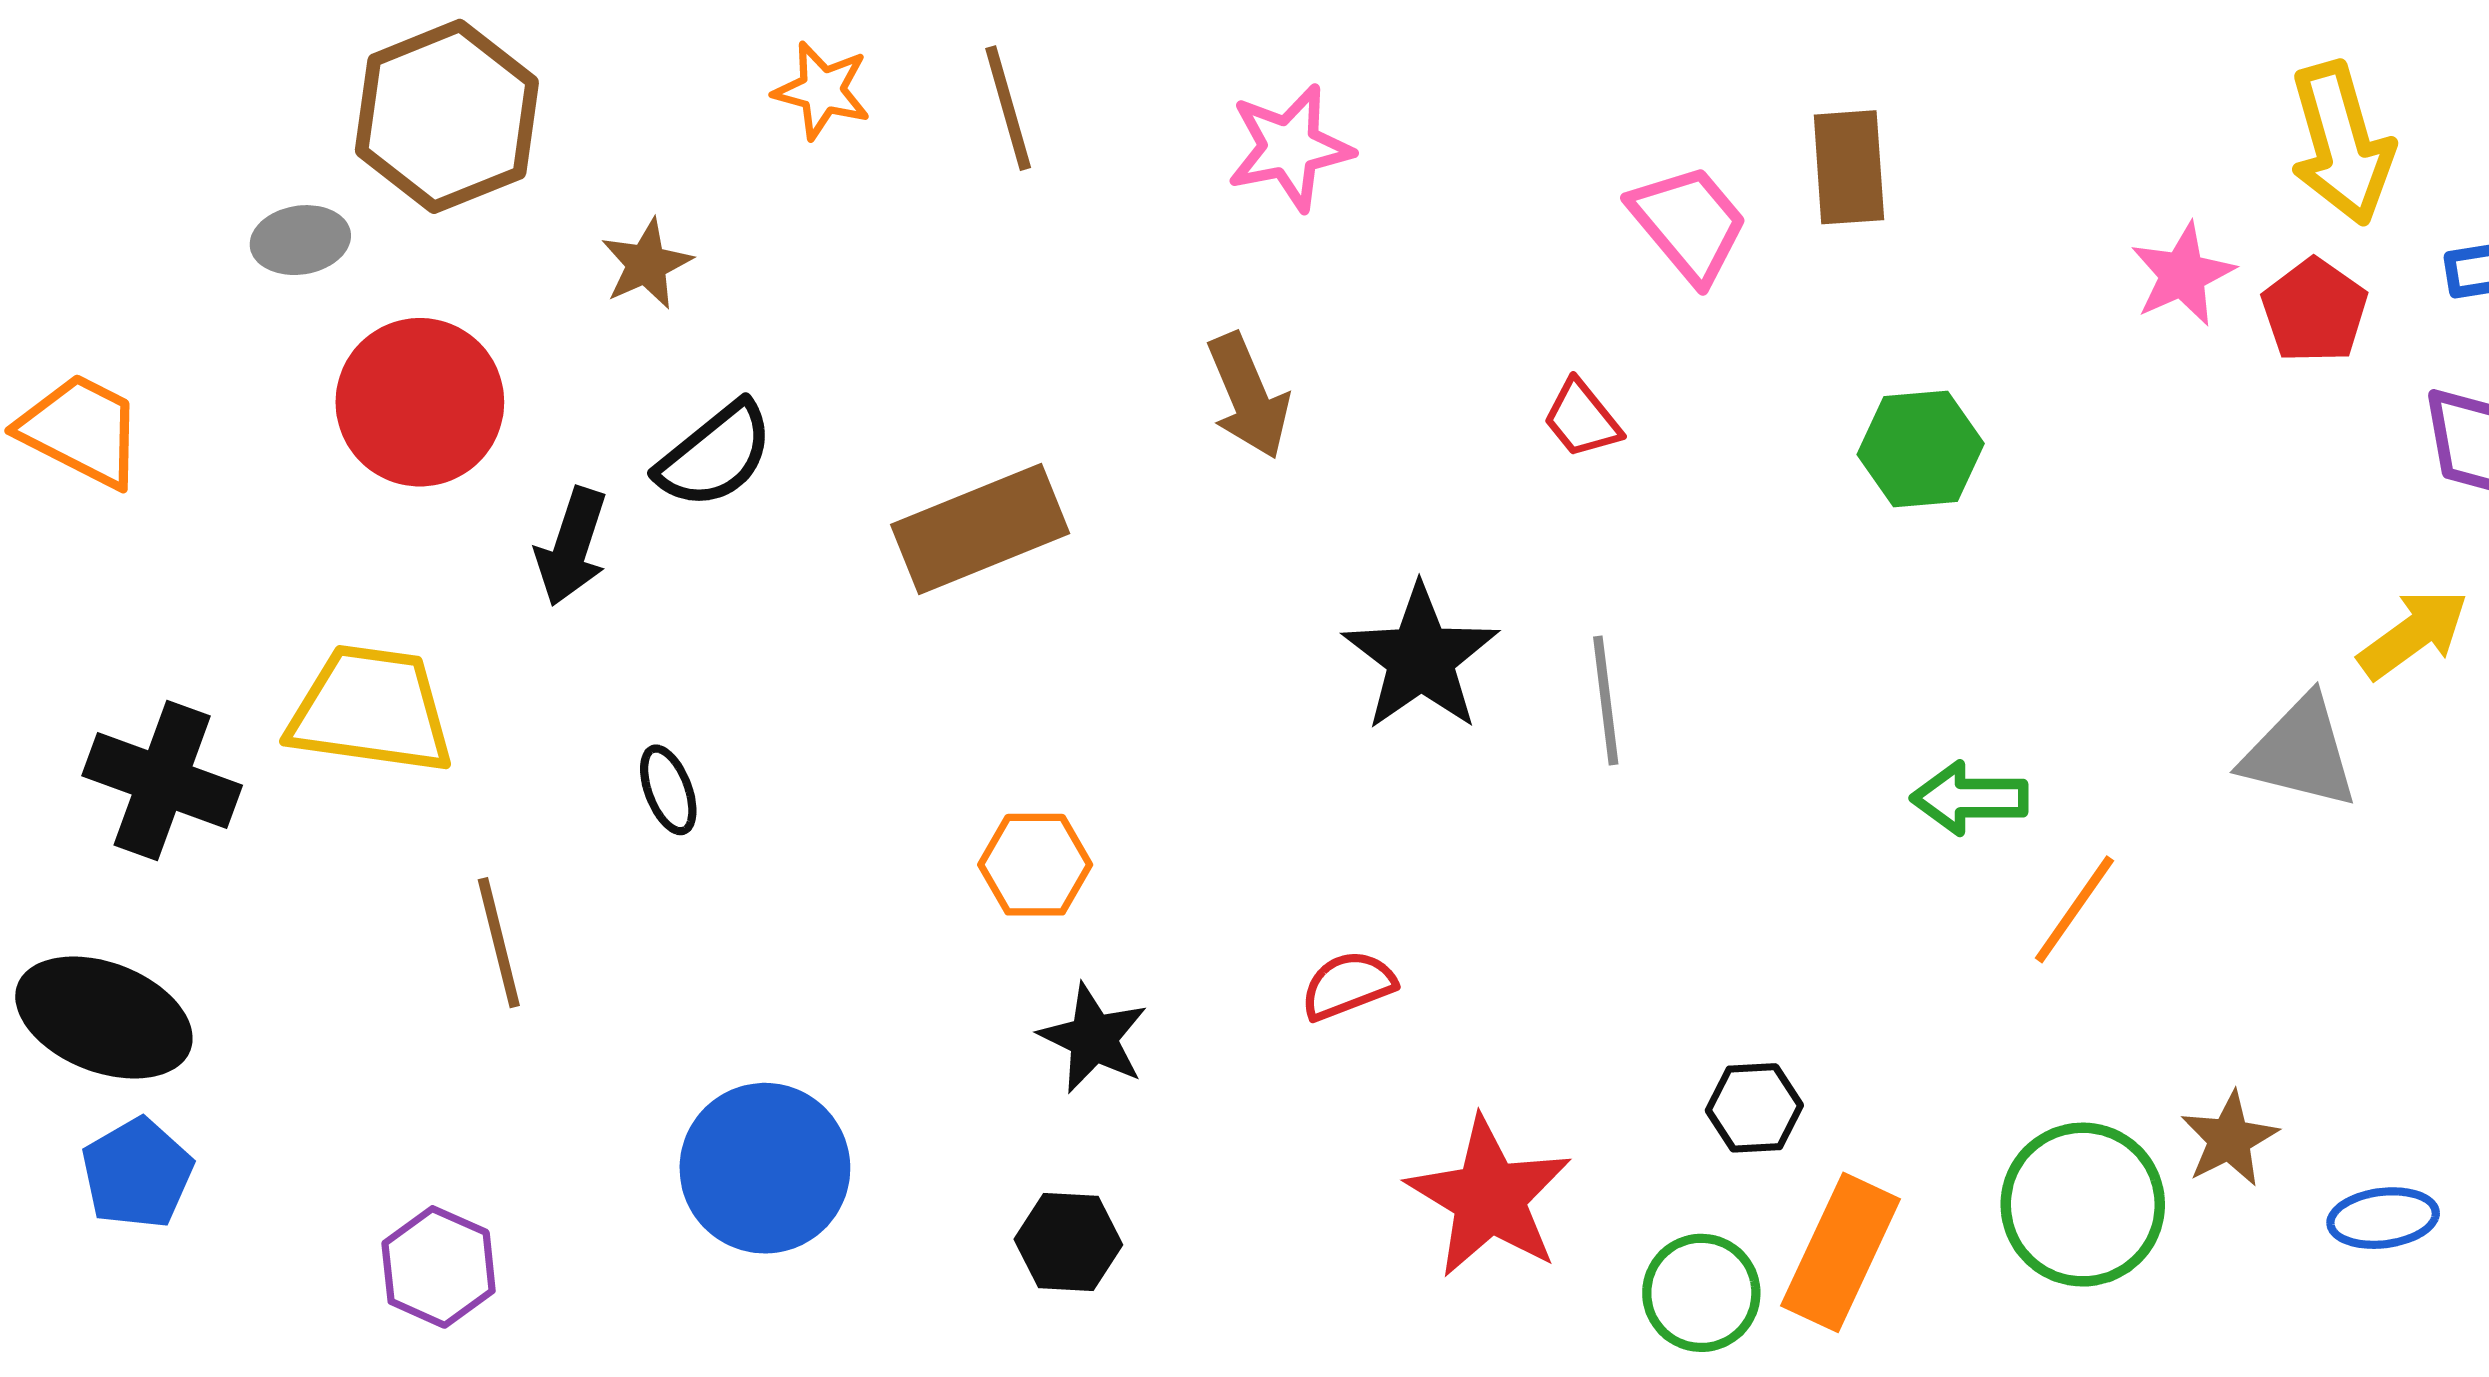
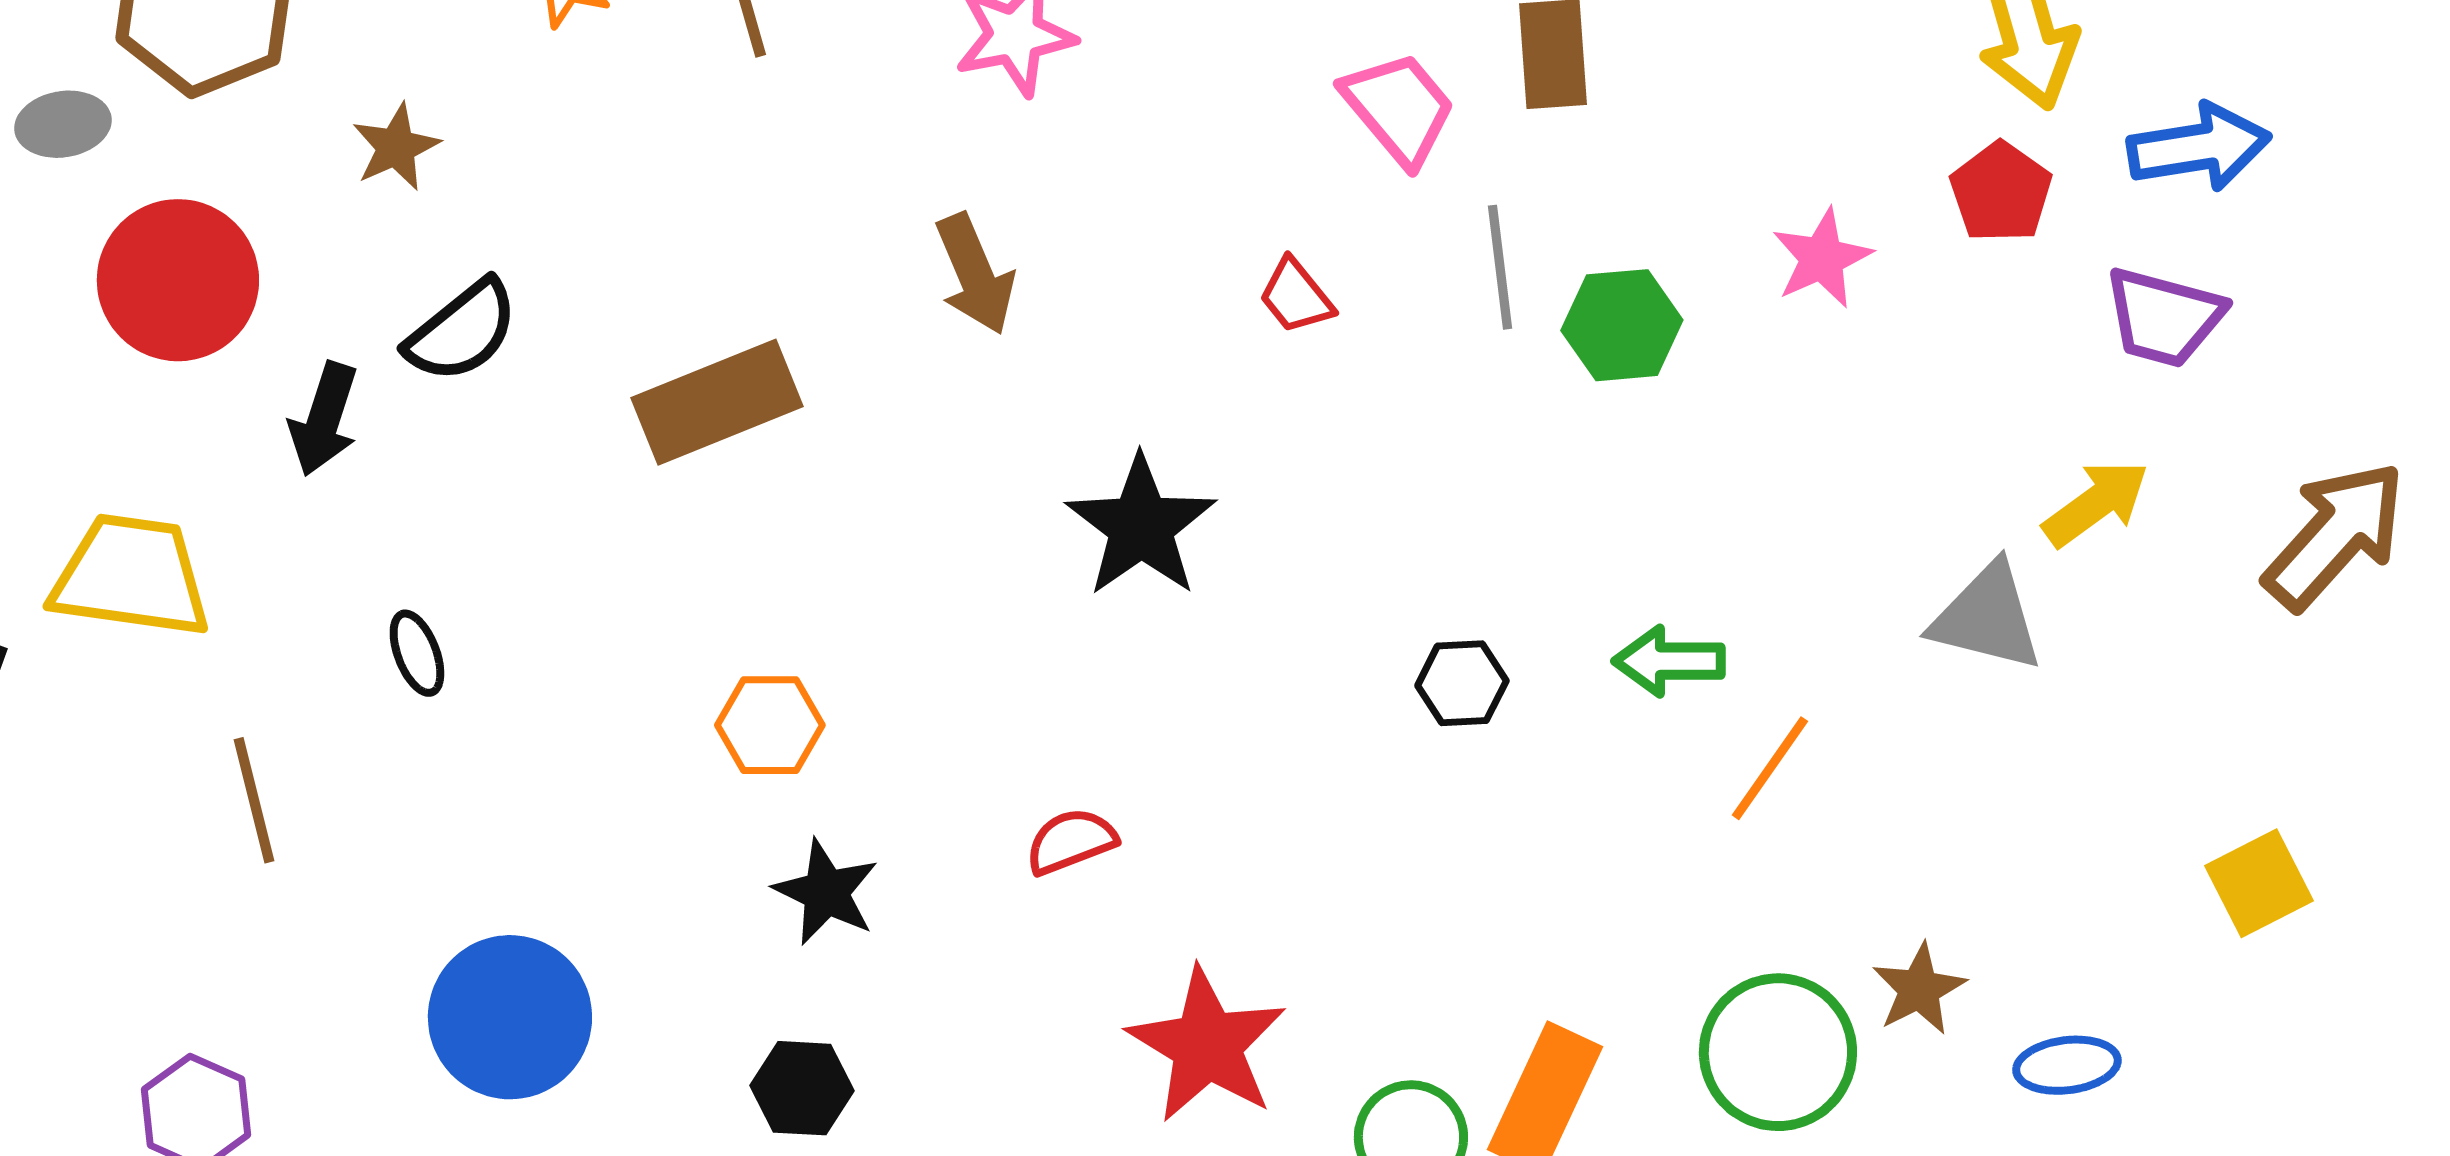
pink star: (2183, 274) -> (1822, 258), moved
gray line: (1606, 700) -> (1500, 267), moved
black hexagon: (1754, 1108) -> (1462, 683), moved

